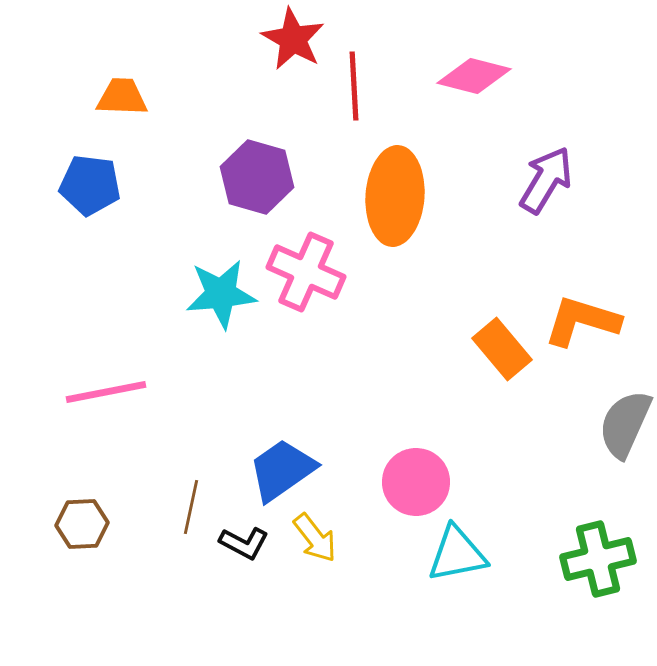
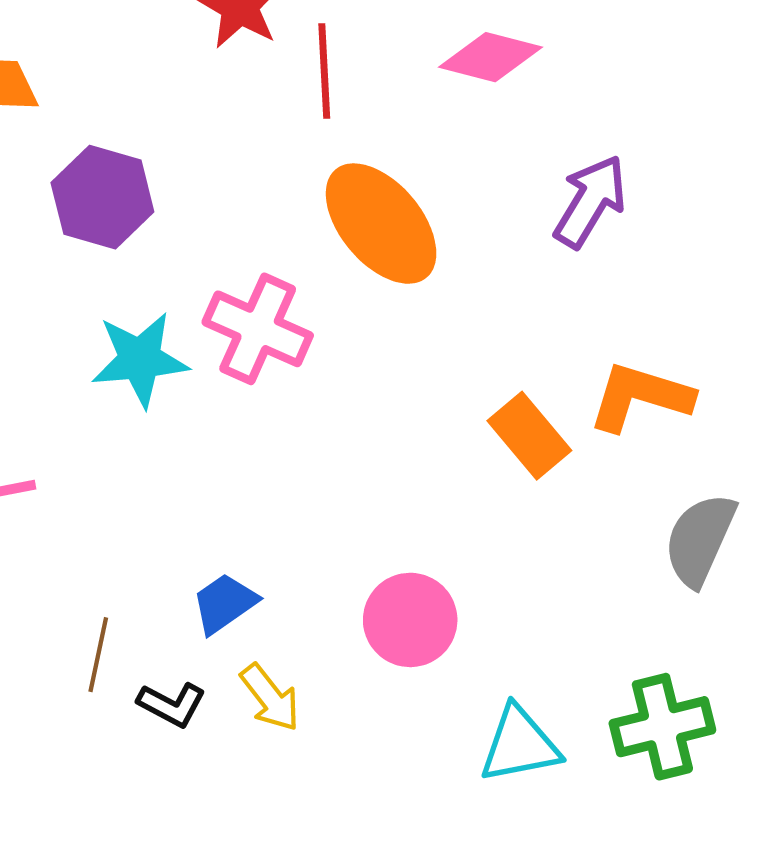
purple hexagon: (257, 177) -> (102, 197), moved
orange ellipse: (395, 196) -> (381, 224), turned -44
blue trapezoid: (282, 470) -> (224, 603), size x0.7
cyan triangle: (457, 554) -> (520, 745), moved

